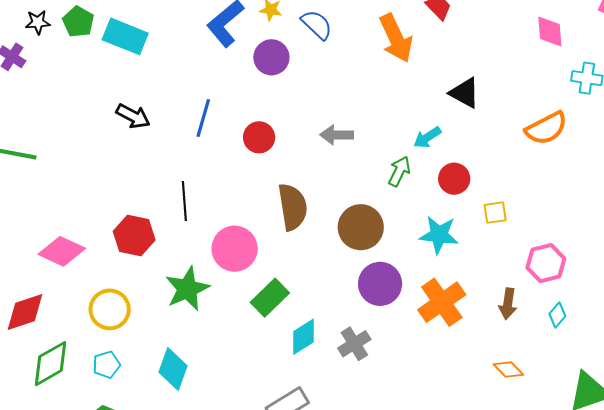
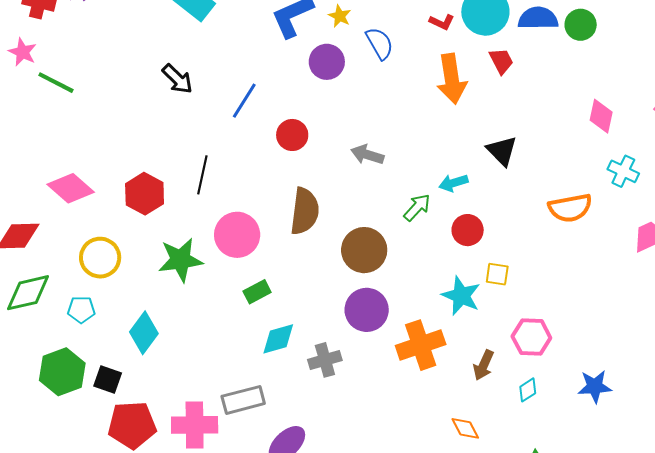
cyan star: (439, 235) -> (461, 296), moved
green rectangle: (270, 298) -> (257, 292), size x0.7

